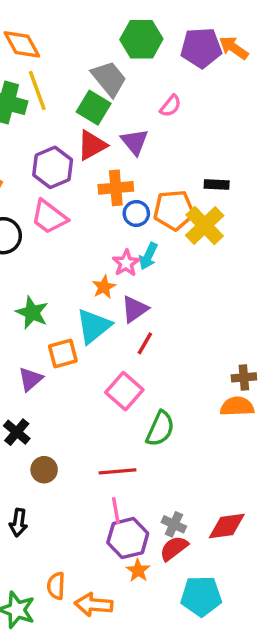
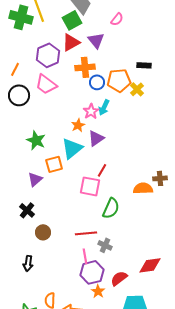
green square: (94, 108) -> (72, 20), turned 30
yellow cross: (205, 225) -> (137, 89), size x0.6
red line: (145, 343) -> (102, 170), moved
pink square: (124, 391) -> (90, 186), turned -30
orange semicircle: (237, 406) -> (143, 188), moved
gray cross: (174, 524) -> (105, 245), moved

